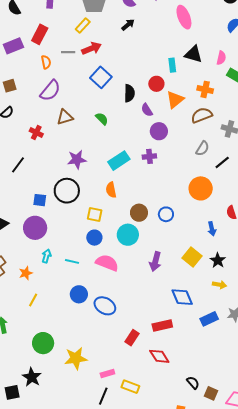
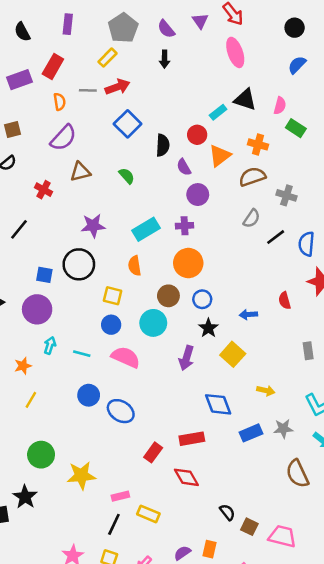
black arrow: (128, 25) -> (164, 59), turned 128
cyan rectangle: (172, 65) -> (218, 112), turned 56
orange circle: (201, 188) -> (188, 263), moved
blue arrow: (212, 229) -> (248, 315), moved, turned 96
black star: (218, 260) -> (208, 328), moved

